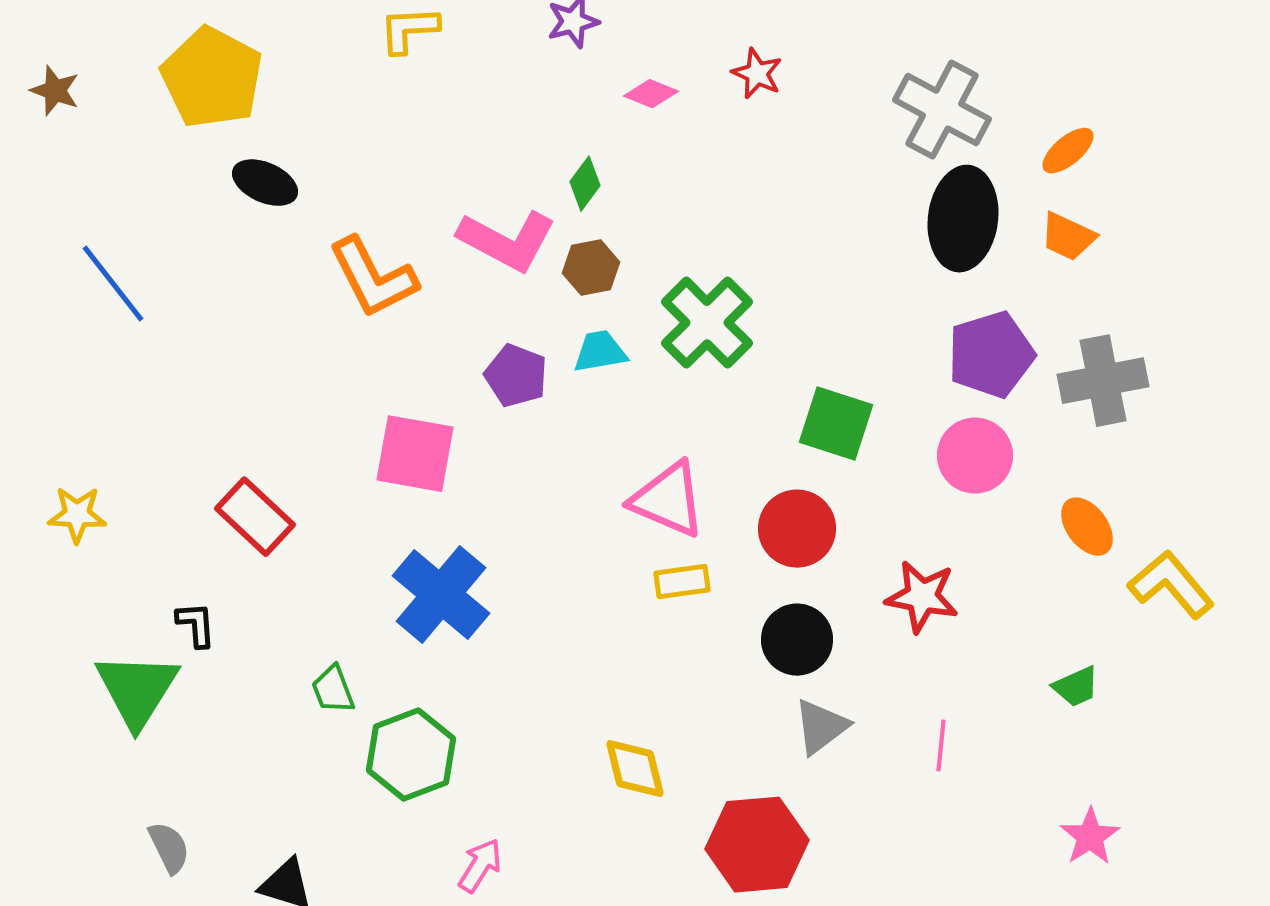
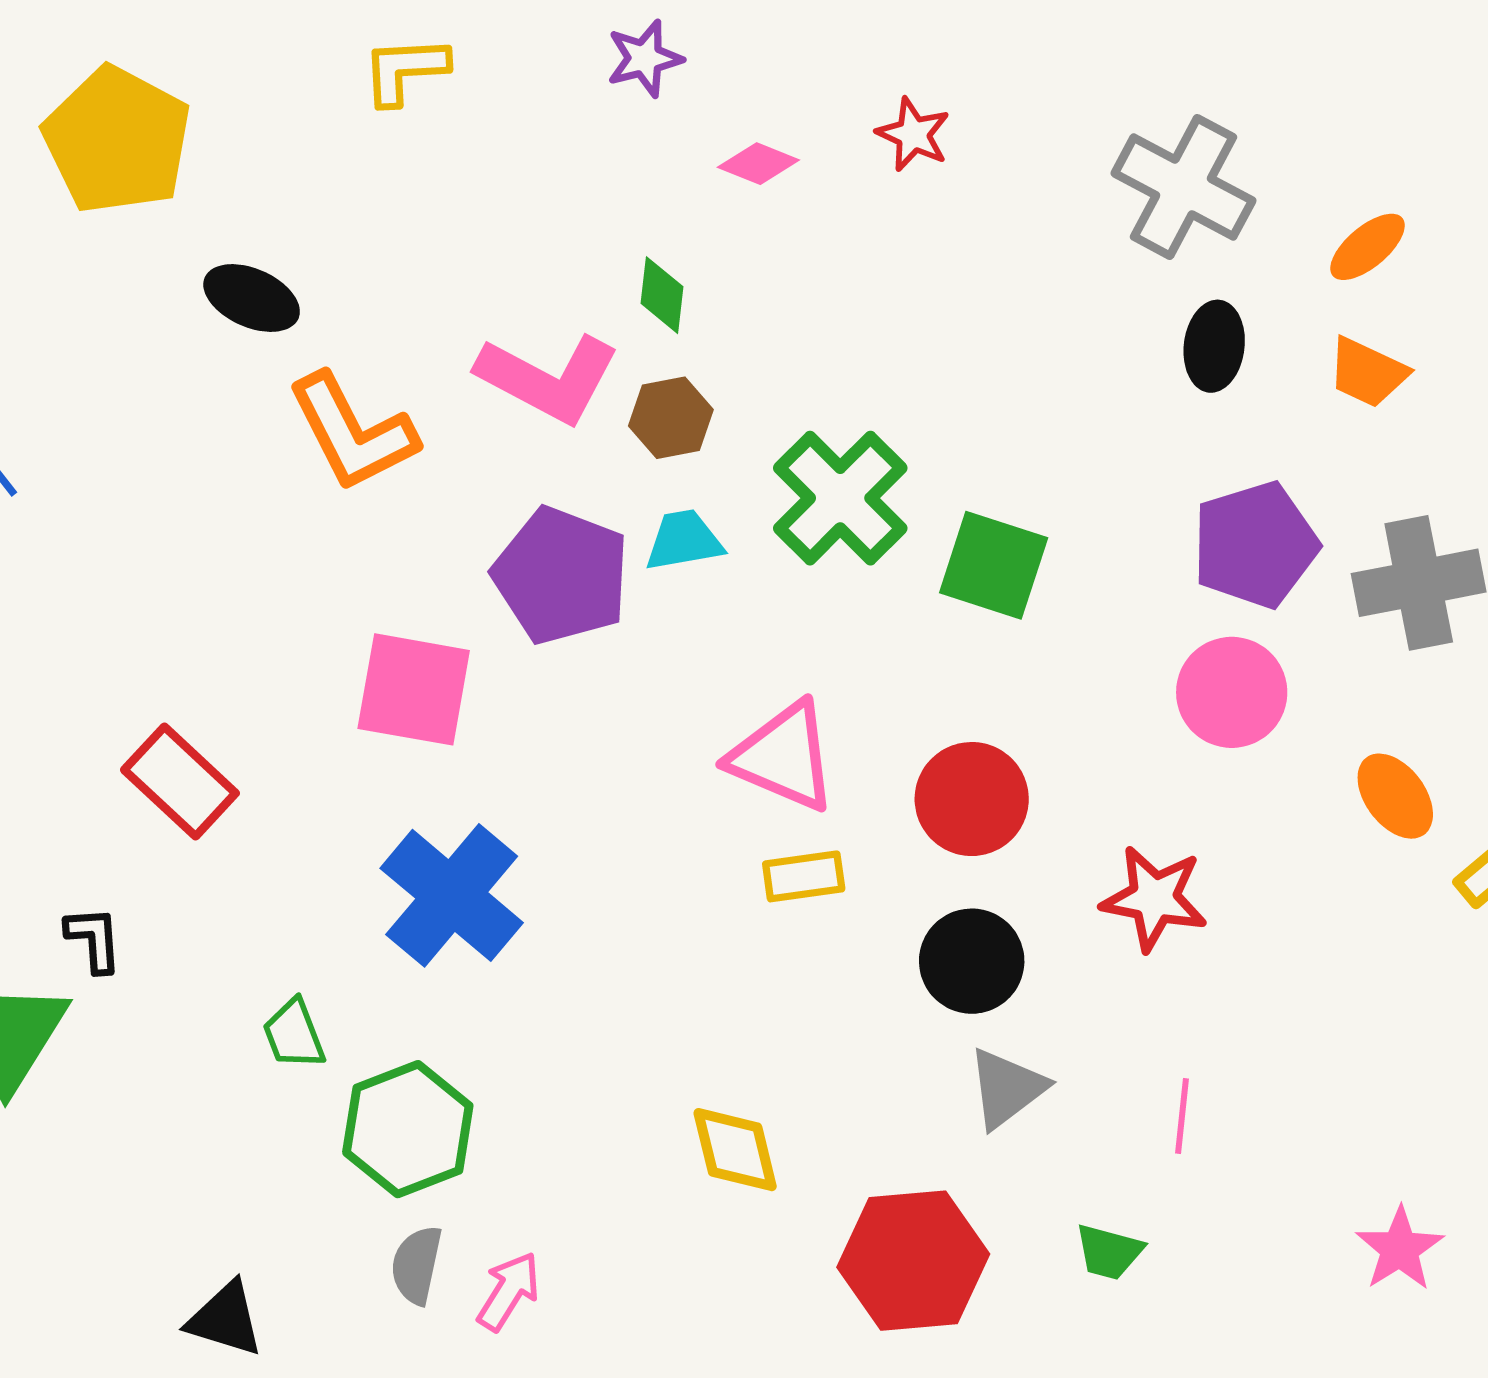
black ellipse: (265, 183) -> (252, 298), moved
green diamond: (585, 184) -> (662, 295), turned -30
black ellipse: (963, 219) -> (1214, 346), size x0.6
purple pentagon: (516, 376) -> (561, 576), size x1.5
green square: (836, 424) -> (994, 565), moved
green trapezoid: (1076, 687) -> (1109, 1252), moved, turned 39
gray semicircle: (169, 848) -> (417, 1265), moved, turned -142

